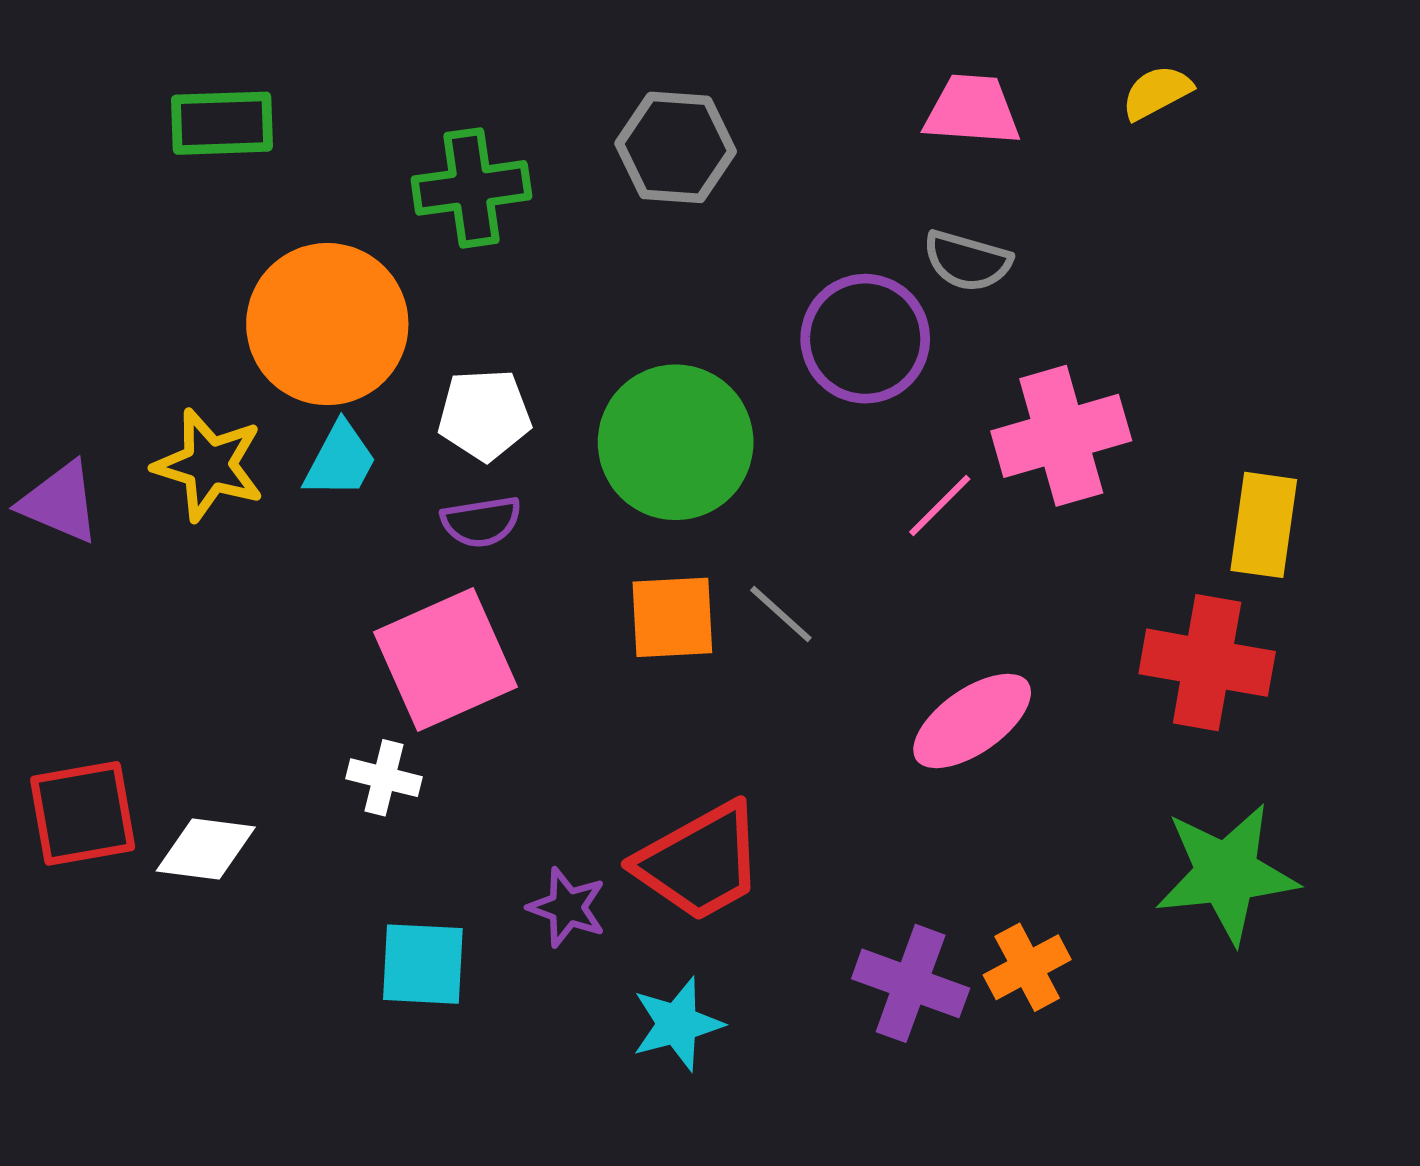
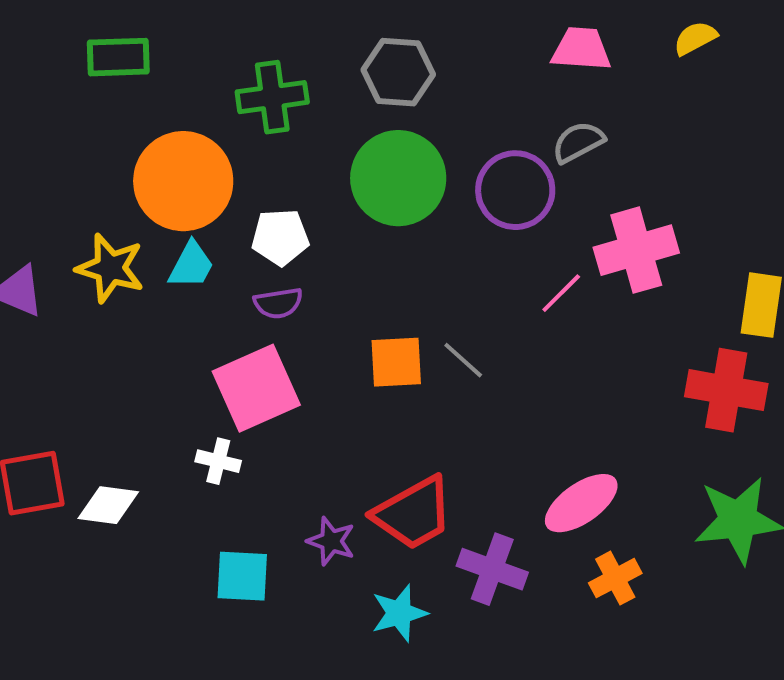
gray semicircle: (967, 261) -> (578, 142), turned 136
green circle: (676, 442) -> (398, 178), moved
pink ellipse: (972, 721) -> (581, 503), moved
purple cross: (911, 983) -> (492, 569), moved

